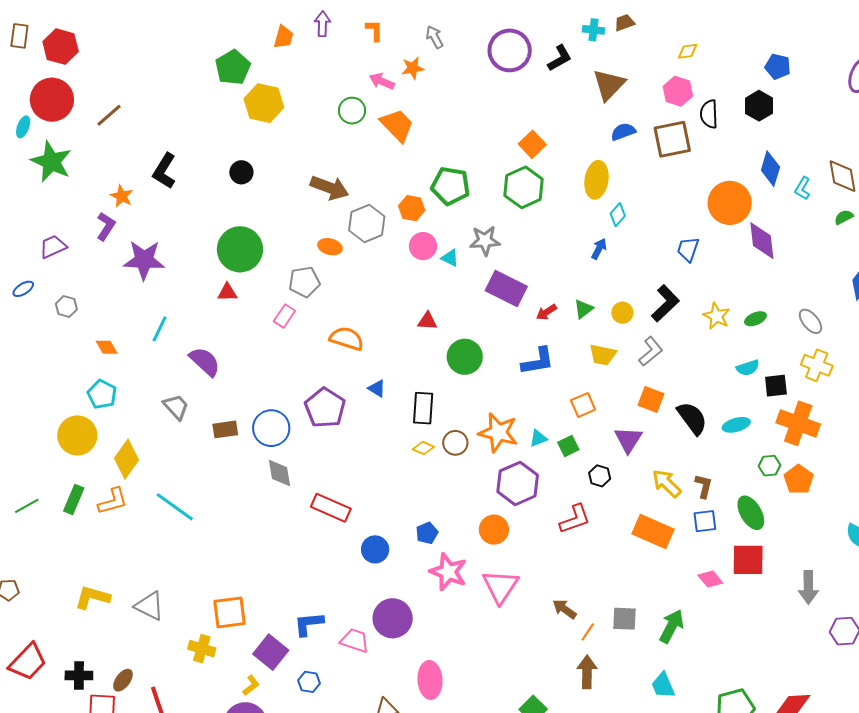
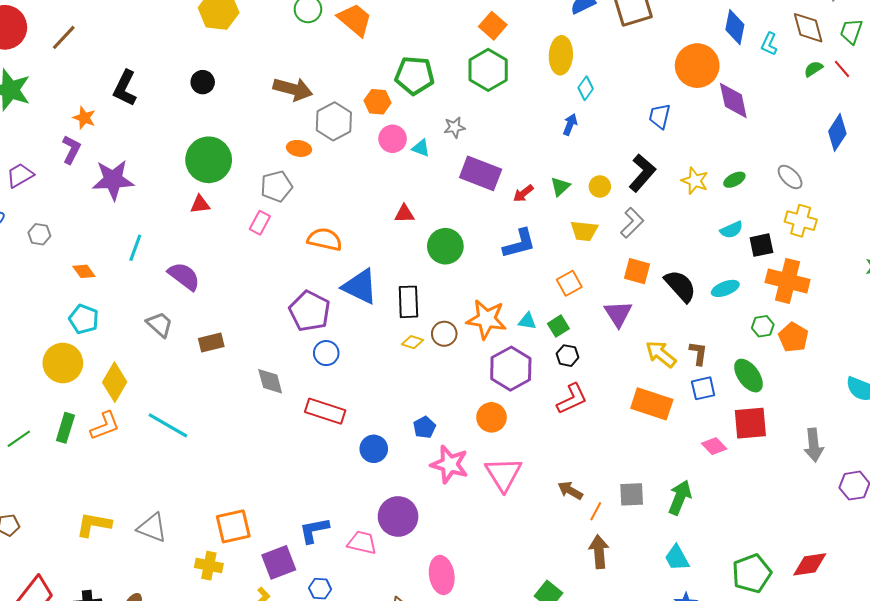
gray star: (485, 241) -> (454, 127), size x0.7
blue triangle: (377, 388) -> (360, 287), size x2.0
blue circle: (271, 428) -> (326, 353), moved, size x0.7
cyan triangle: (538, 438) -> (527, 321), turned 36
black hexagon: (600, 476) -> (567, 356), moved
purple square: (271, 652) -> (279, 562), turned 36

